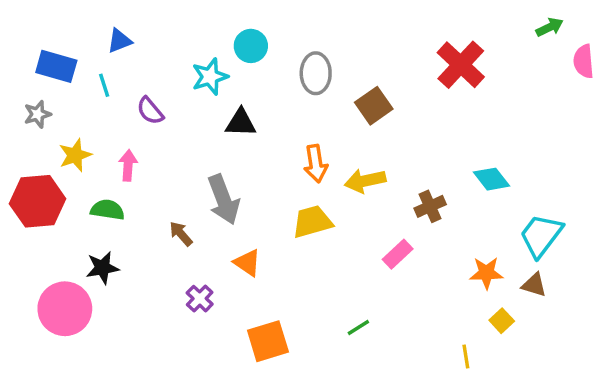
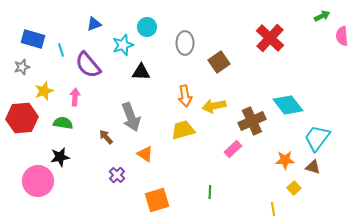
blue triangle: (119, 41) -> (94, 24), moved
purple semicircle: (150, 111) -> (88, 65), size x1.6
cyan diamond: (491, 179) -> (288, 105), size x1.4
brown cross: (430, 206) -> (252, 121), size x1.5
green line: (358, 328) -> (210, 192), turned -56

